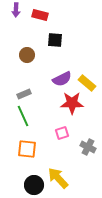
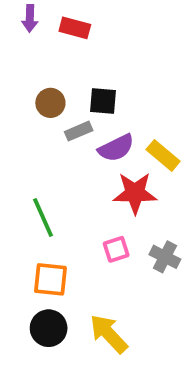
black square: (55, 40) -> (103, 101), moved
gray rectangle: (24, 94) -> (79, 131), moved
gray cross: (88, 147) -> (165, 257), moved
black circle: (34, 185) -> (49, 328), moved

